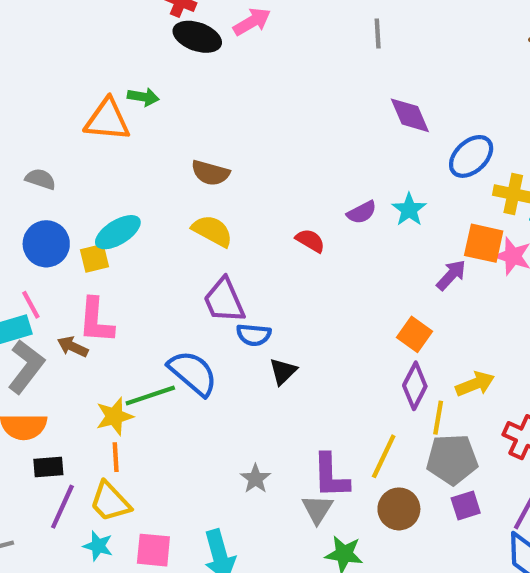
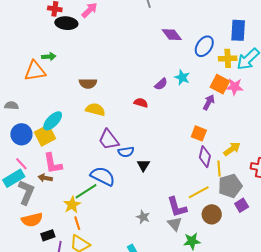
orange square: (484, 243) -> (220, 84), turned 30
yellow square: (94, 258) -> (45, 135), size x1.5
yellow line: (384, 456) -> (199, 192), turned 50

